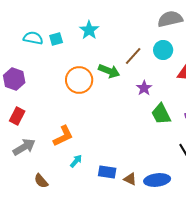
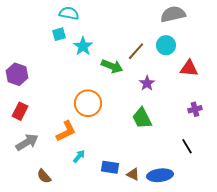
cyan star: (89, 30) -> (83, 46), moved
cyan semicircle: (33, 38) -> (69, 13), moved
orange circle: (79, 80) -> (88, 103), moved
green trapezoid: (161, 114) -> (142, 118), moved

